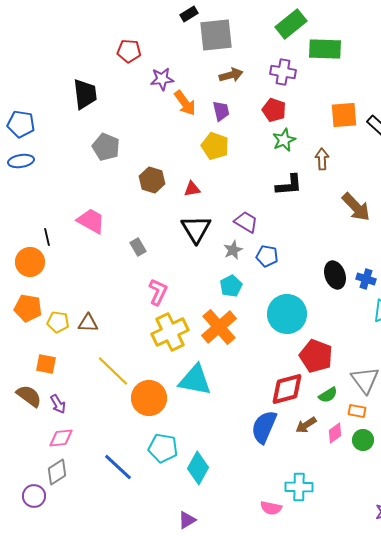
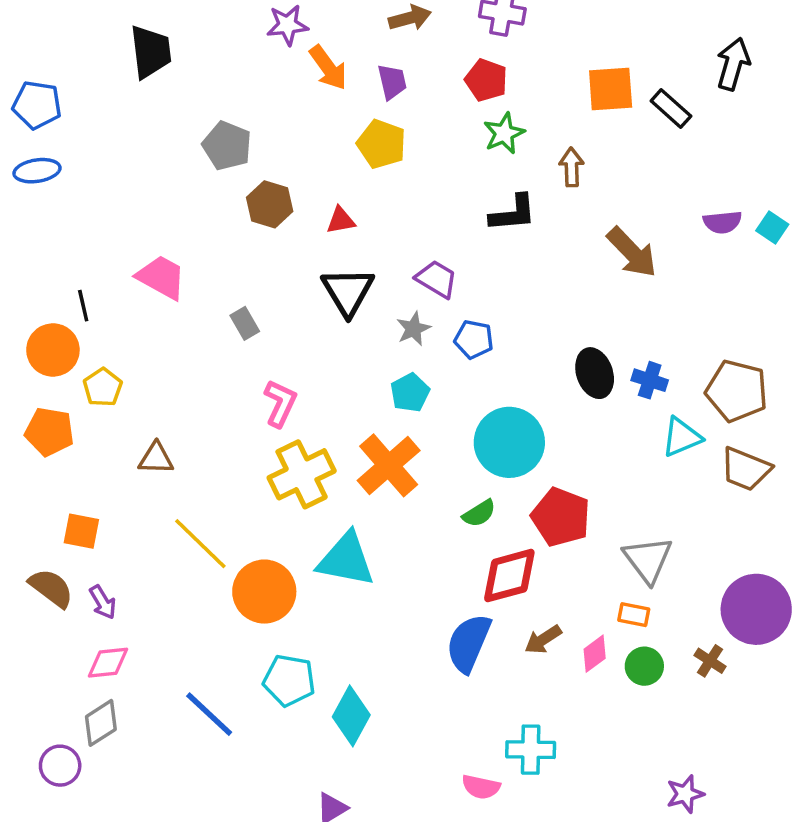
gray pentagon: (106, 147) -> (227, 146), moved
yellow pentagon: (58, 322) -> (103, 387), moved, turned 30
green semicircle: (328, 395) -> (479, 513), moved

